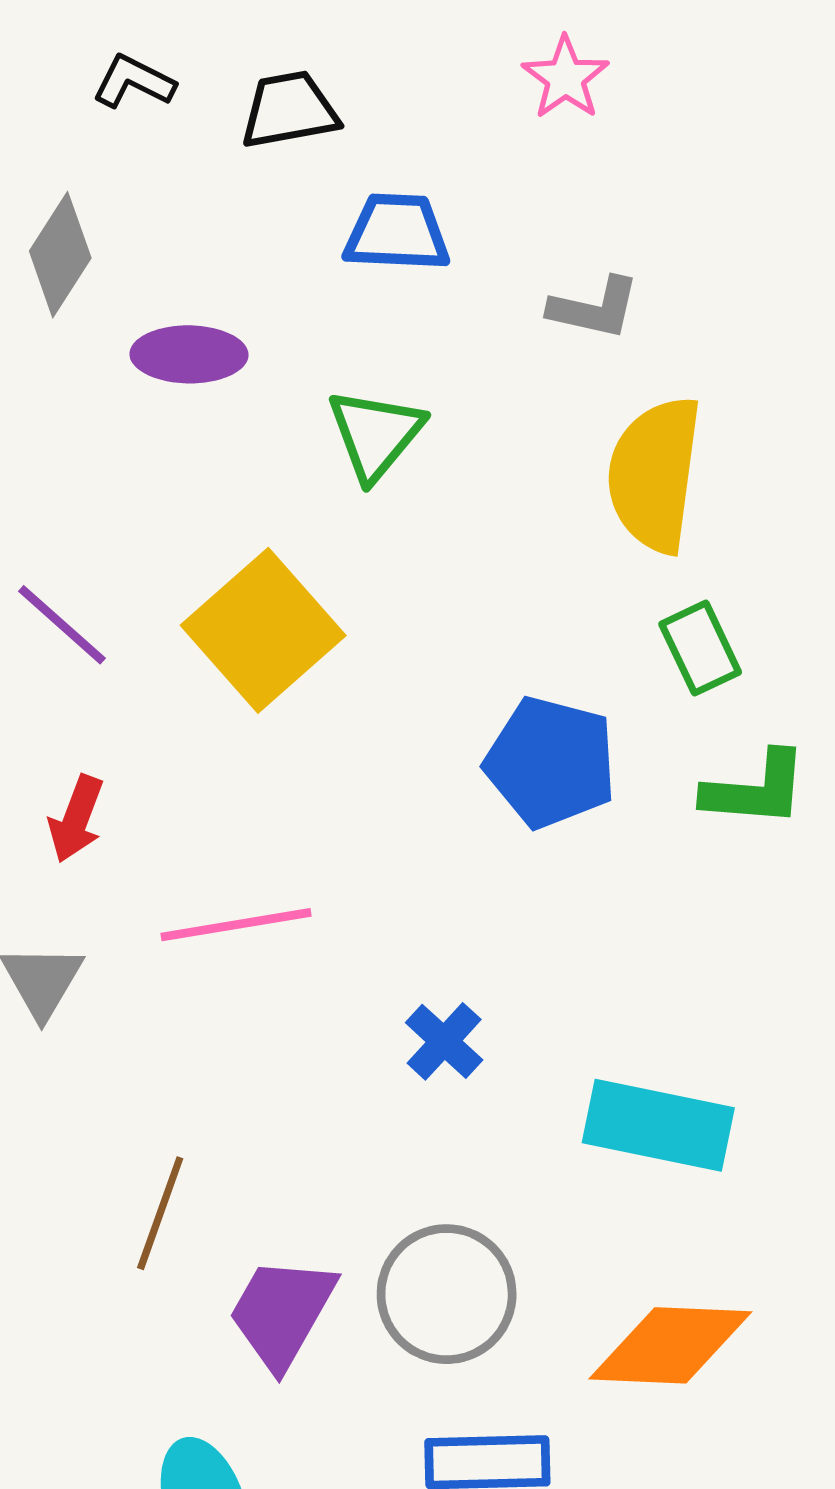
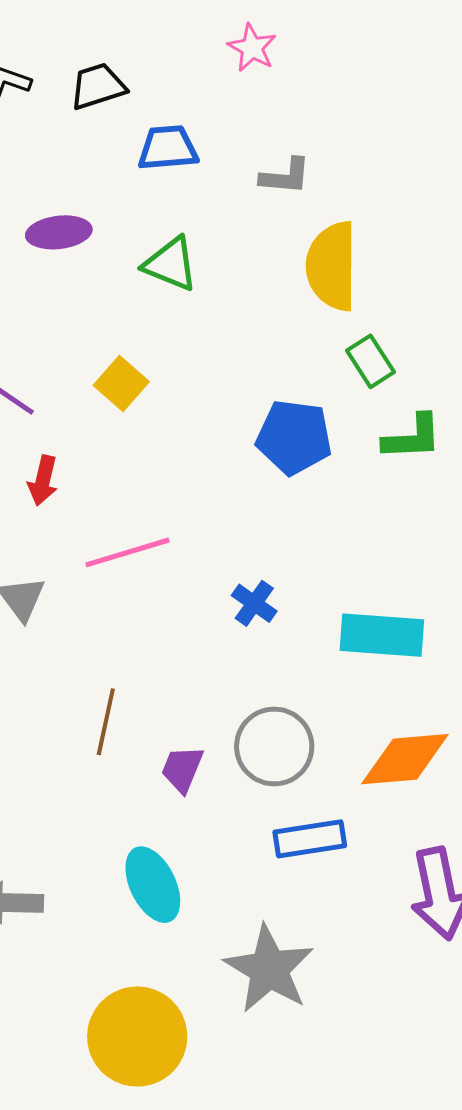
green triangle: (375, 434) -> (171, 264), turned -40
yellow square: (263, 630) -> (121, 384), size x0.6
red arrow: (76, 819) -> (43, 480), moved
purple trapezoid: (282, 1312) -> (182, 769), size x0.7

